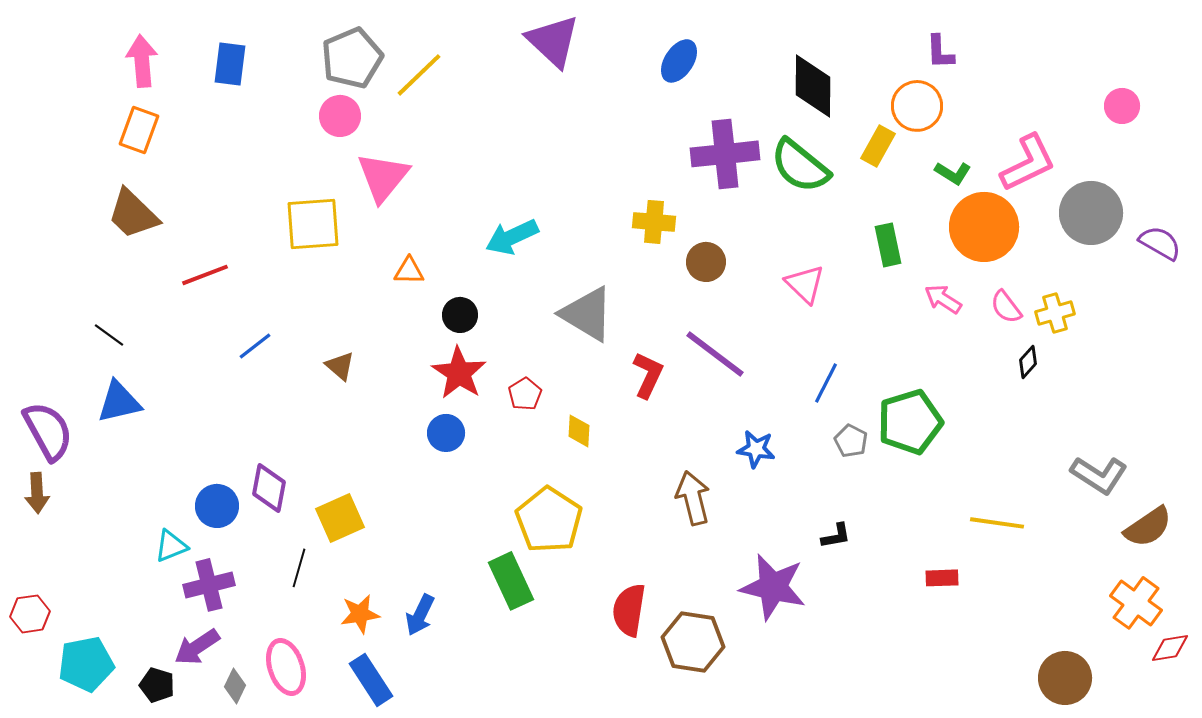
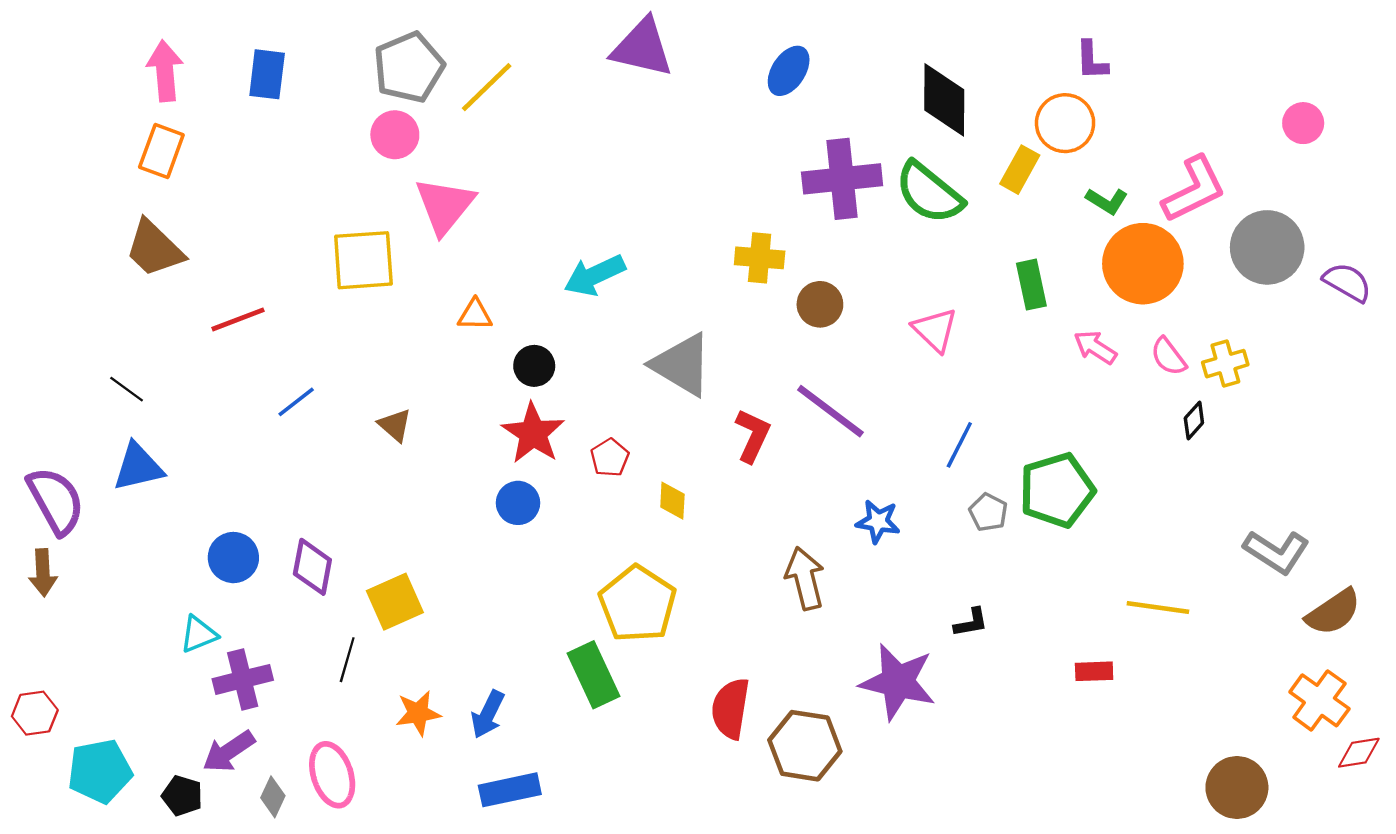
purple triangle: (553, 41) -> (642, 48), turned -30
blue circle: (217, 506) -> (233, 558), moved
blue rectangle: (371, 680) -> (510, 790), moved, turned -69

